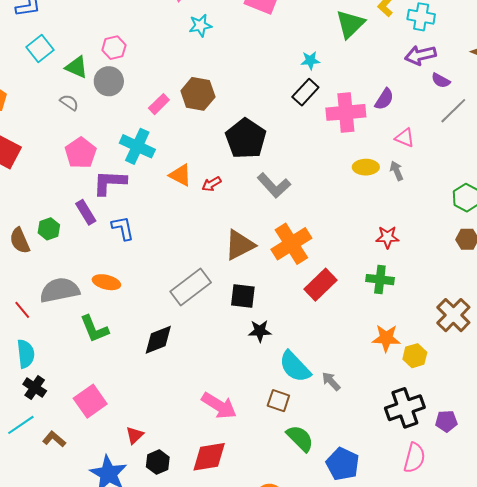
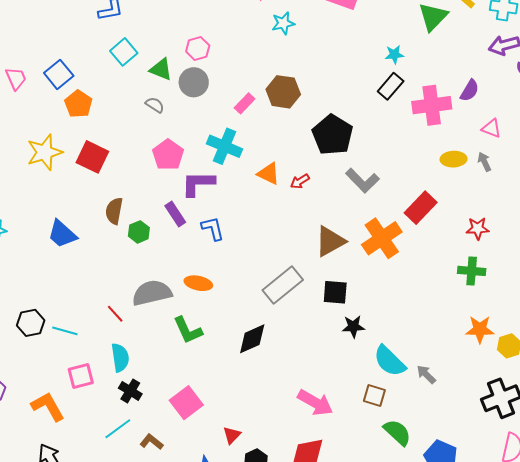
brown semicircle: (20, 241) -> (114, 211), moved, turned 36
red rectangle: (321, 285) -> (421, 208), moved

